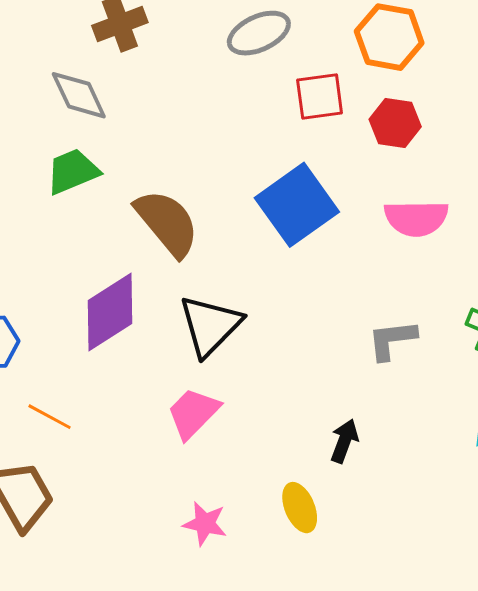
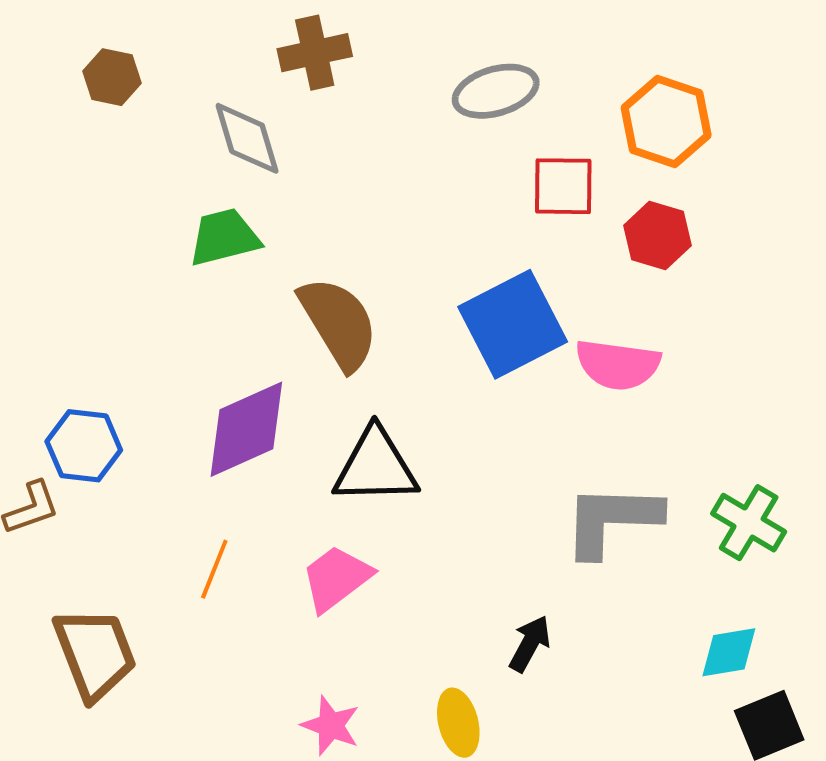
pink semicircle: (416, 218) -> (618, 365), moved
black triangle: (210, 326) -> (376, 466), turned 36
gray L-shape: (392, 340) -> (612, 520), size x1.5
orange line: (50, 417) -> (214, 569), moved, turned 75

